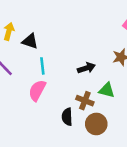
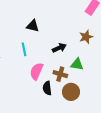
black triangle: (30, 41) -> (33, 26), moved
pink semicircle: (37, 90) -> (36, 71), moved

